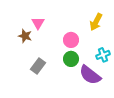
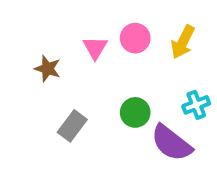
pink triangle: (38, 23) -> (95, 48), moved
pink circle: (71, 40) -> (135, 38), moved

